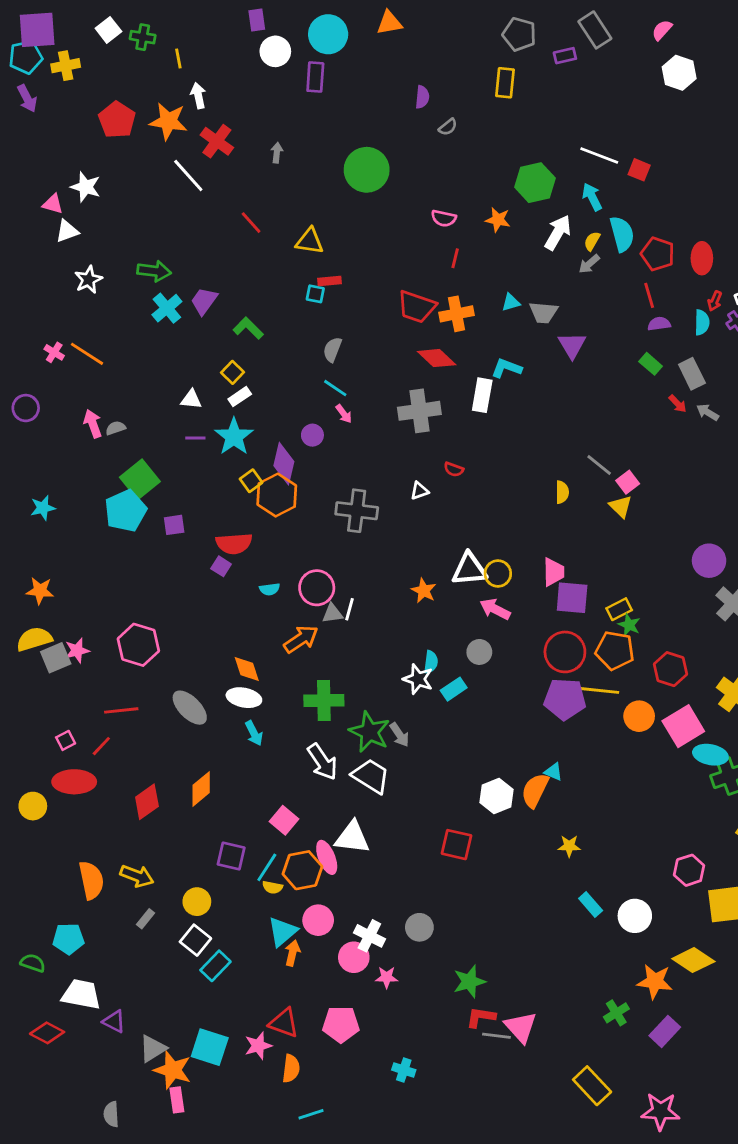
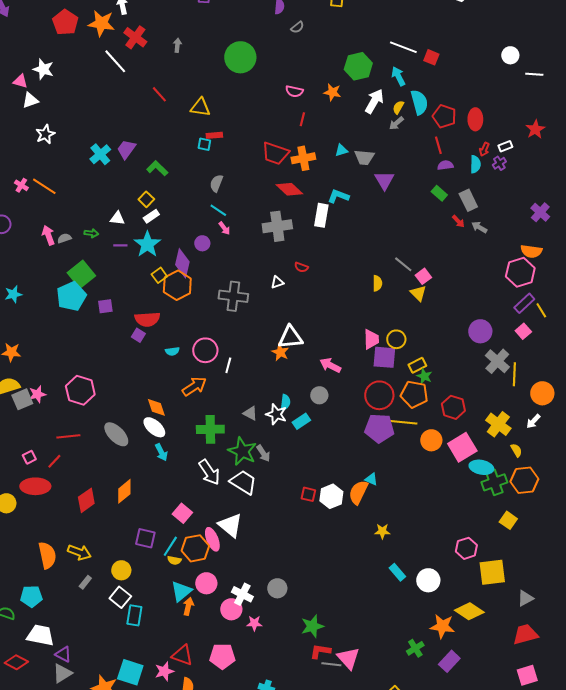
green arrow: (154, 271) -> (91, 233), moved, size x0.6
white triangle: (469, 569) -> (290, 337), moved
yellow circle: (498, 573) -> (396, 339), moved
gray triangle: (332, 613) -> (250, 413), moved, turned 35
white ellipse: (244, 698) -> (154, 427), turned 30
white triangle: (352, 837) -> (230, 525), turned 32
red square: (457, 845) -> (308, 494), moved, size x0.7
cyan rectangle: (215, 966) -> (134, 615), turned -35
gray triangle: (153, 1049) -> (62, 673), moved

